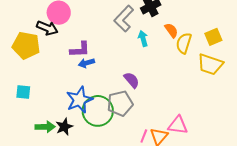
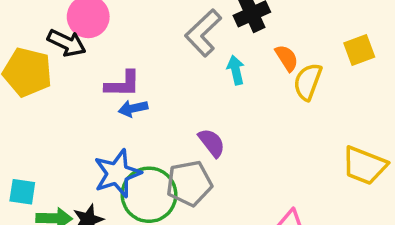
yellow square: (213, 37) -> (359, 50), moved
yellow trapezoid: (210, 64) -> (364, 165), moved
cyan square: (23, 92) -> (22, 192), moved

